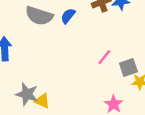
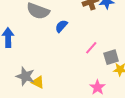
blue semicircle: (68, 16) -> (61, 26), moved

